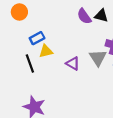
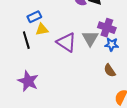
purple triangle: (73, 63) -> (66, 42), size x1.5

